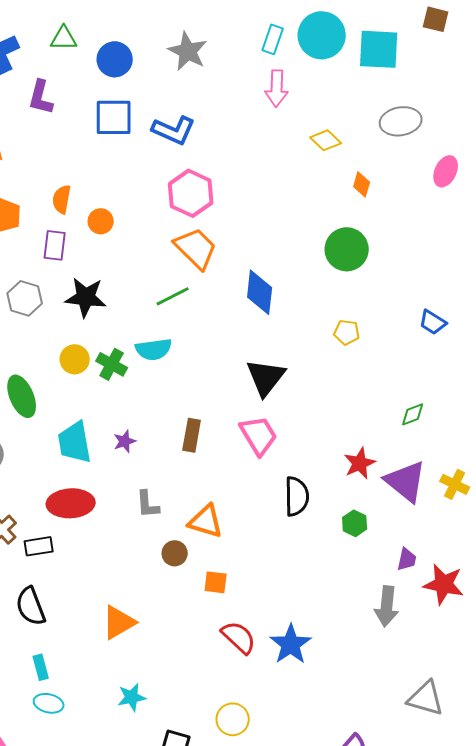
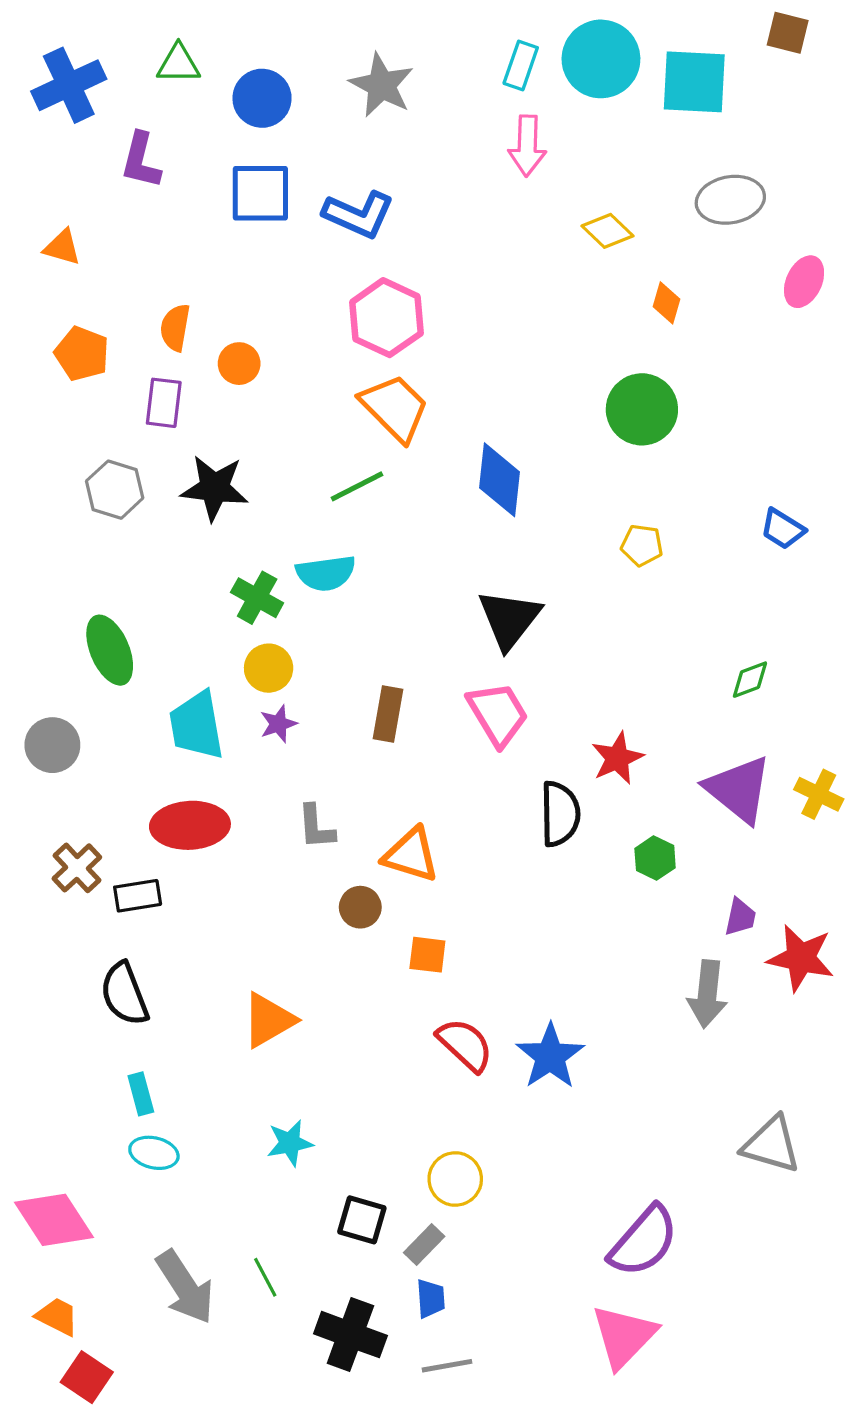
yellow circle: (75, 359) -> (269, 668), moved
red star: (360, 463) -> (617, 758), moved

